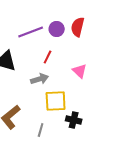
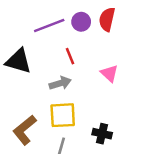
red line: (48, 57) -> (70, 56), turned -48
yellow square: (56, 101) -> (63, 115), moved

